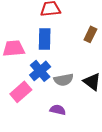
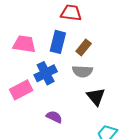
brown rectangle: (90, 34) -> (84, 47), moved
gray semicircle: (64, 80) -> (82, 71), moved

